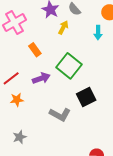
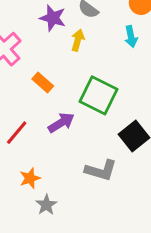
orange star: (17, 100) -> (30, 178), moved
gray star: (20, 137) -> (46, 205), moved

